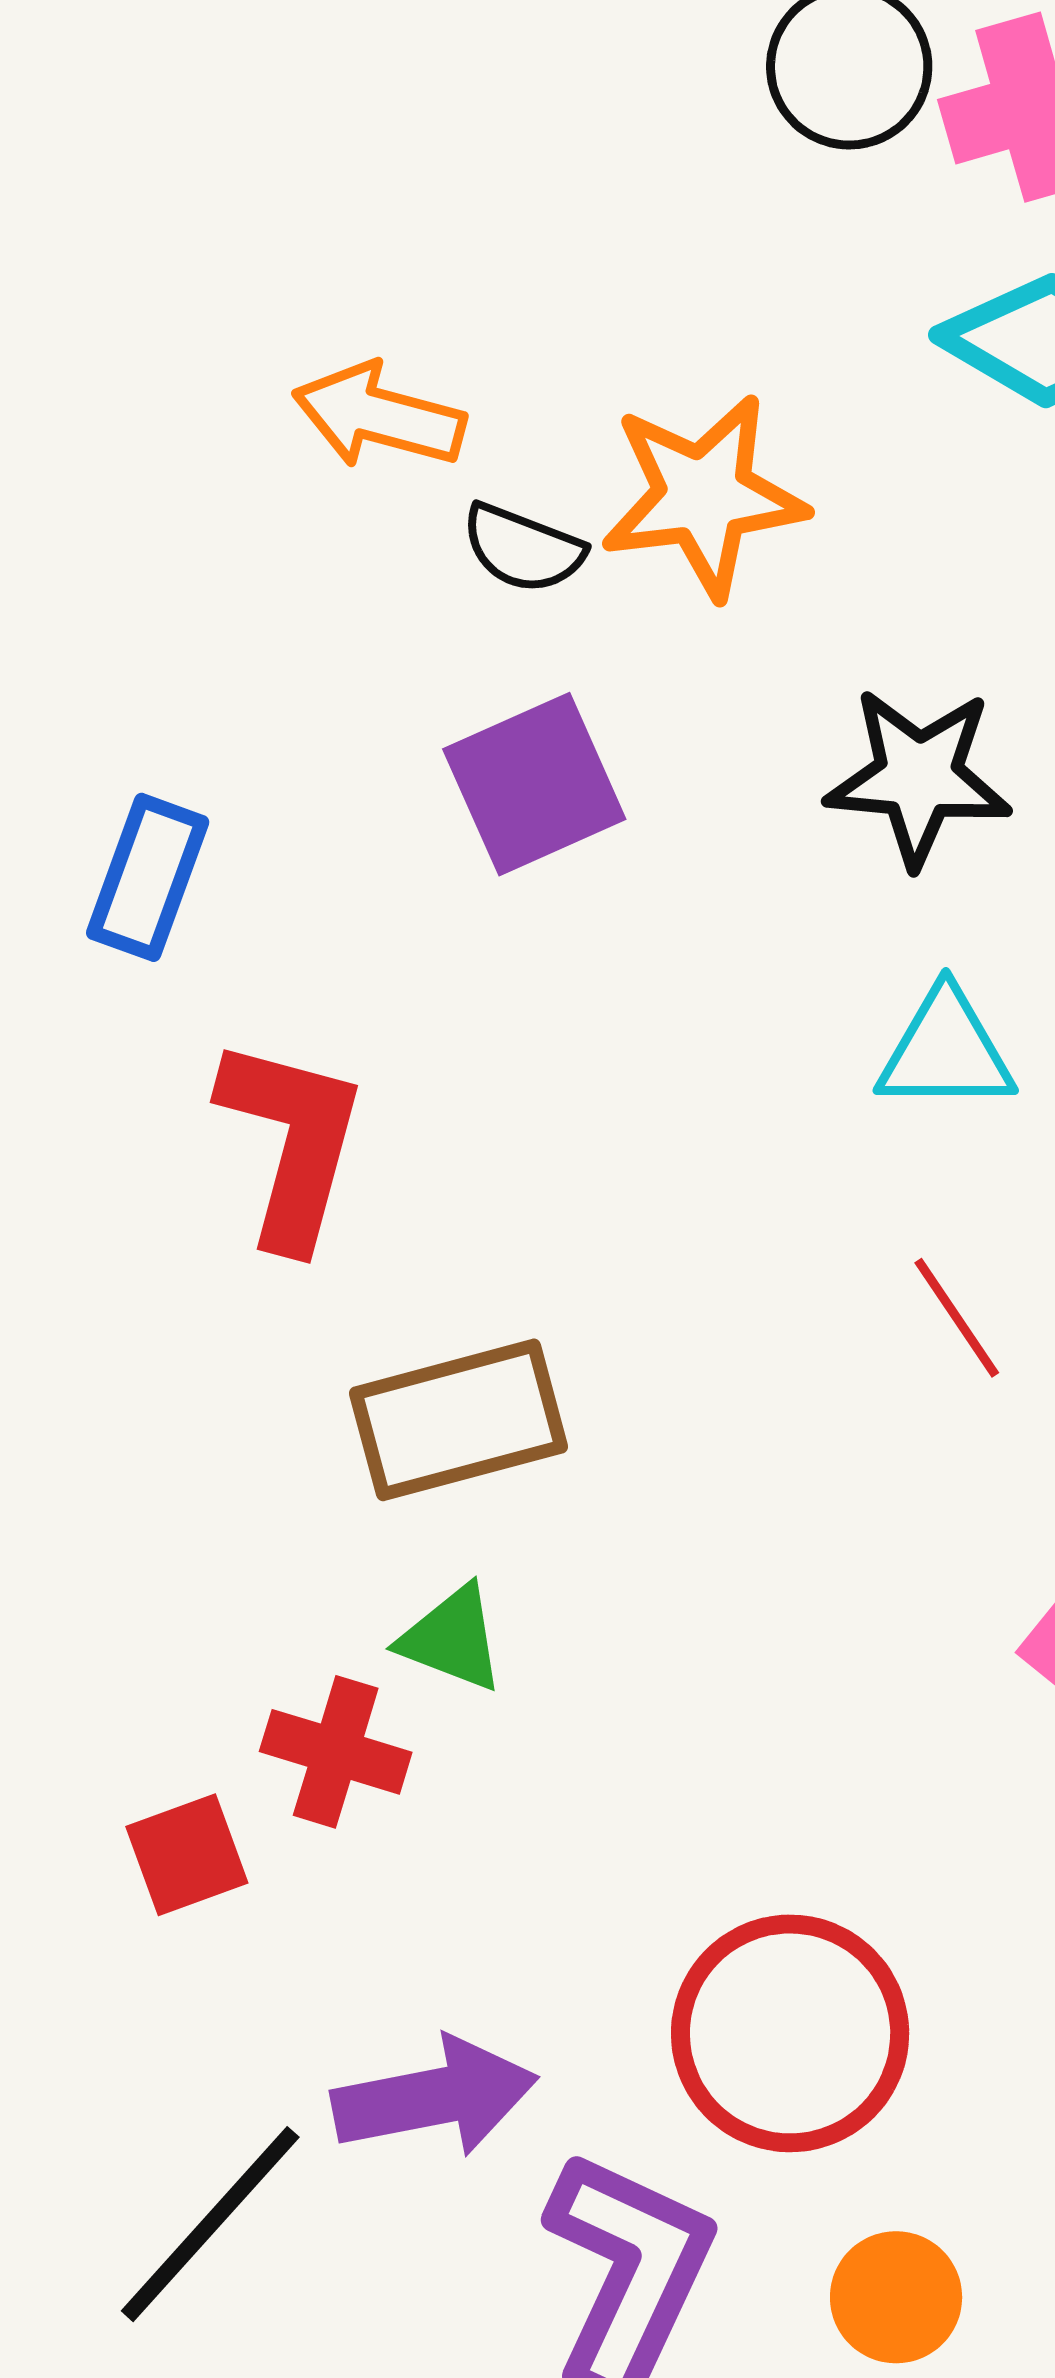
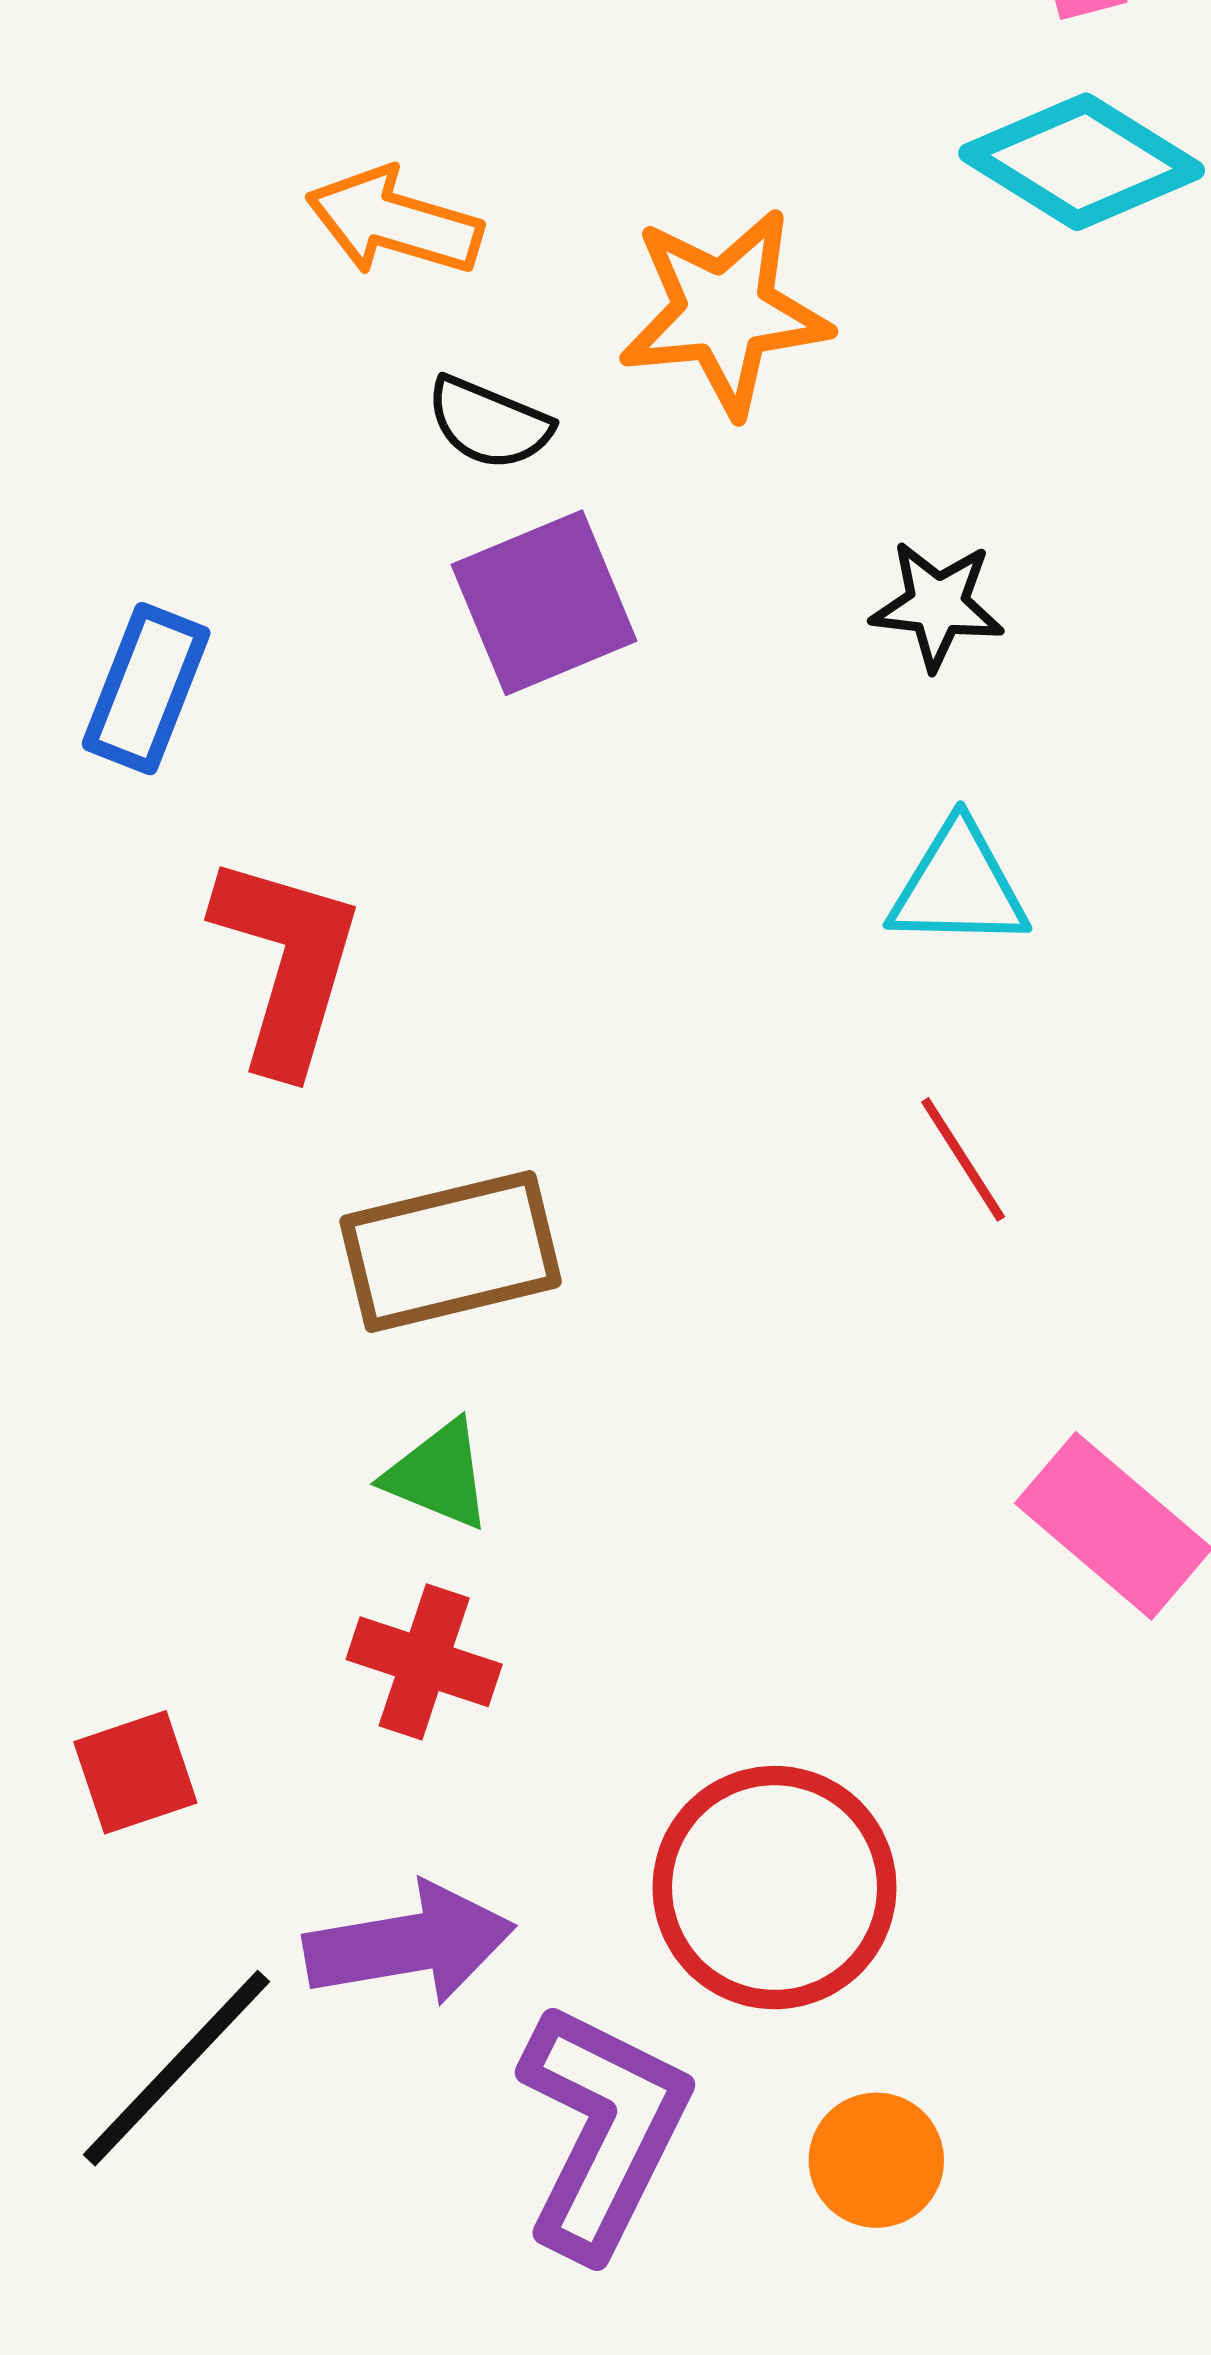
black semicircle: (523, 548) -> (489, 423), moved
black star: (918, 777) -> (937, 605), size x0.7
red cross: (336, 1752) -> (424, 1662), moved
red square: (187, 1855) -> (135, 1772), moved

